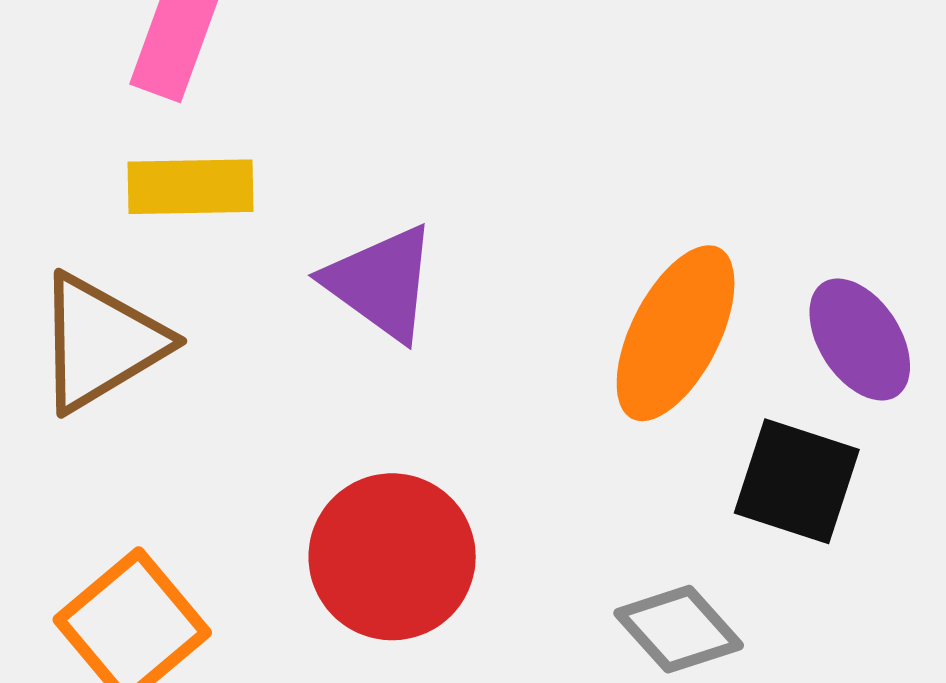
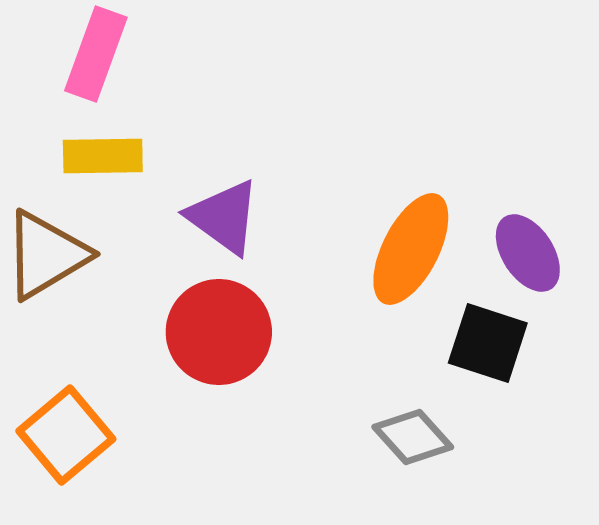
red circle: (392, 557) -> (219, 332), moved

